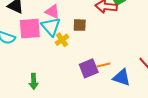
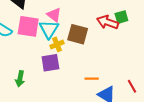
brown square: (80, 25) -> (78, 34), size x1.5
purple square: (89, 68) -> (50, 63), moved

